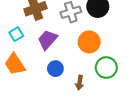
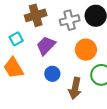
brown arrow: (80, 83) -> (75, 88), size x1.5

